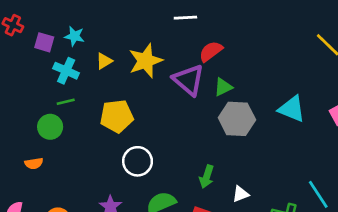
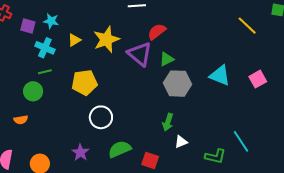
green arrow: (207, 177) -> (168, 122), moved

